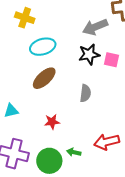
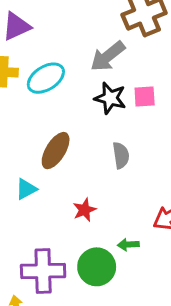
cyan ellipse: (43, 47) -> (46, 78), moved
black star: (89, 54) -> (110, 98), turned -30
cyan triangle: (11, 111) -> (26, 189), moved

